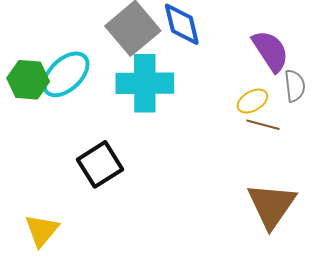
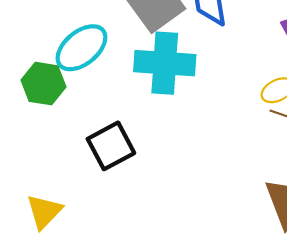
green hexagon: (28, 80) -> (44, 84), moved

